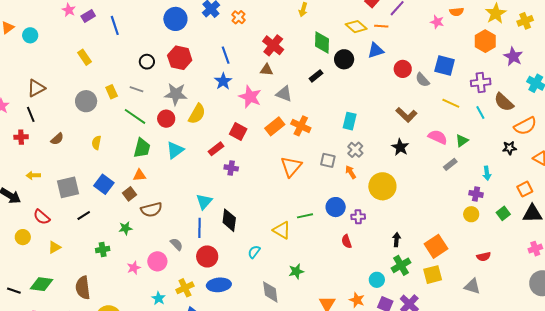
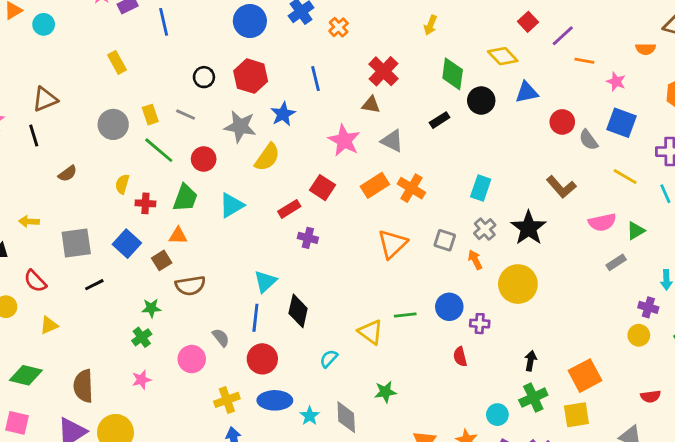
pink star: (437, 22) -> (616, 82), moved
orange line: (381, 26) -> (584, 61), moved
blue star: (223, 81) -> (283, 114), moved
green line: (135, 116) -> (159, 150), moved
red circle: (166, 119) -> (204, 159), moved
red cross: (21, 137) -> (145, 203), moved
pink semicircle: (438, 137) -> (602, 222), turned 138
black star: (400, 147) -> (529, 228), moved, size x1.4
green cross: (103, 250) -> (142, 337), moved, turned -32
pink star: (134, 268) -> (141, 380), moved
cyan star: (159, 298) -> (310, 416), moved

